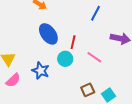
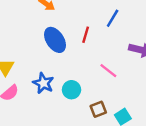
red line: (73, 42) -> (86, 35), moved
cyan circle: (65, 59) -> (72, 90), moved

